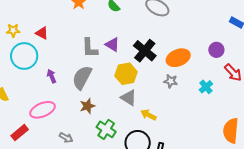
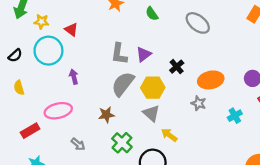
purple triangle: (112, 45) -> (144, 54), turned 42
black cross: (145, 51) -> (177, 67), size x0.6
gray semicircle: (82, 77) -> (123, 84), moved

